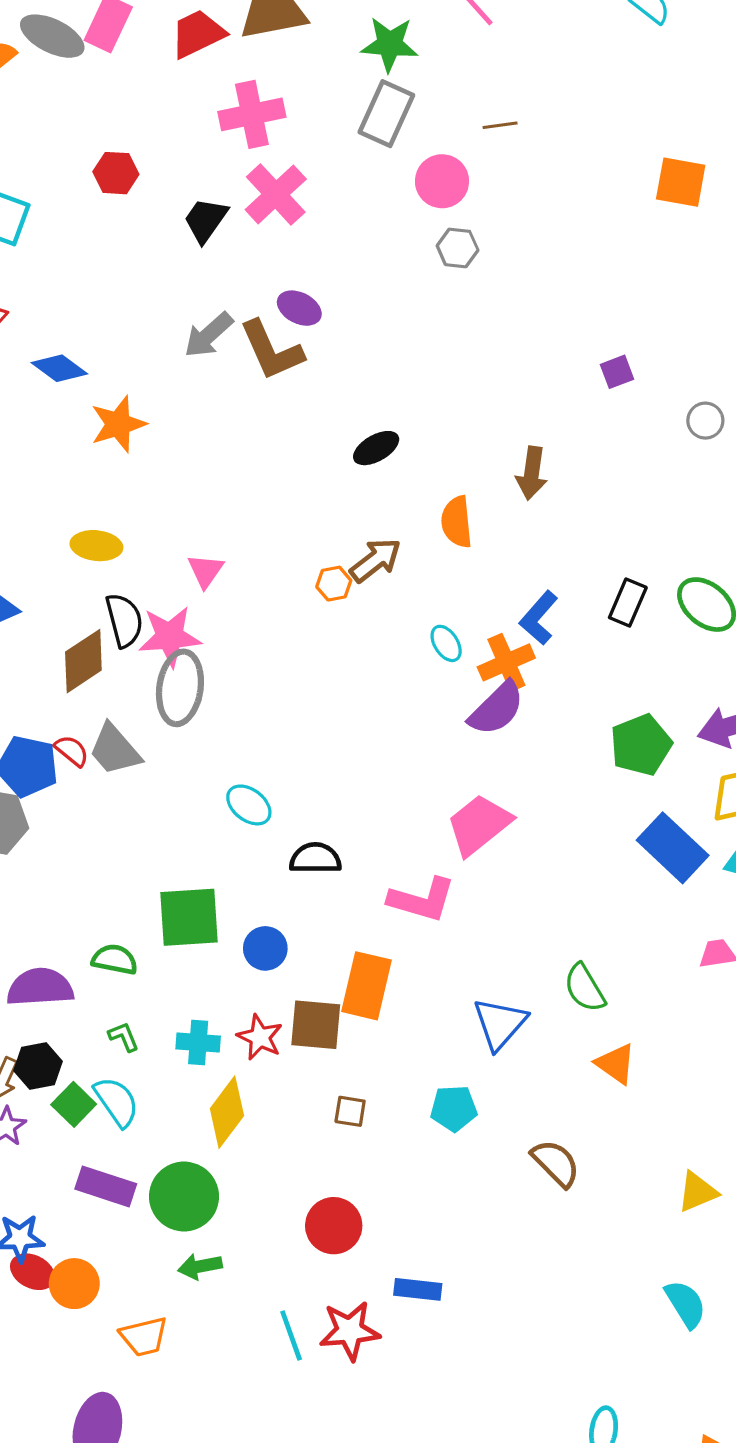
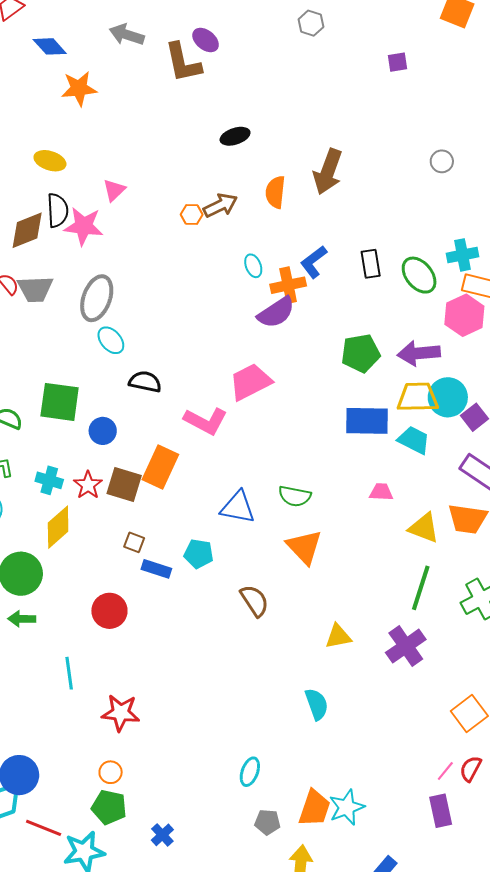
gray arrow: (208, 335) -> (127, 35), moved, turned 48
purple square: (617, 372) -> (397, 62), moved
brown arrow: (532, 473) -> (328, 172), size x1.4
black rectangle: (628, 603) -> (371, 264), turned -44
gray ellipse: (180, 688) -> (97, 298), moved
gray trapezoid: (115, 750) -> (35, 289), turned -63
blue rectangle: (673, 848) -> (367, 421), turned -54
green semicircle: (585, 988) -> (295, 496), turned -60
blue triangle: (500, 1024) -> (238, 507), turned 48
orange triangle: (616, 1064) -> (304, 547), size x1.4
blue rectangle: (418, 1289) -> (156, 569), moved
red star: (350, 1331) -> (121, 713), moved

